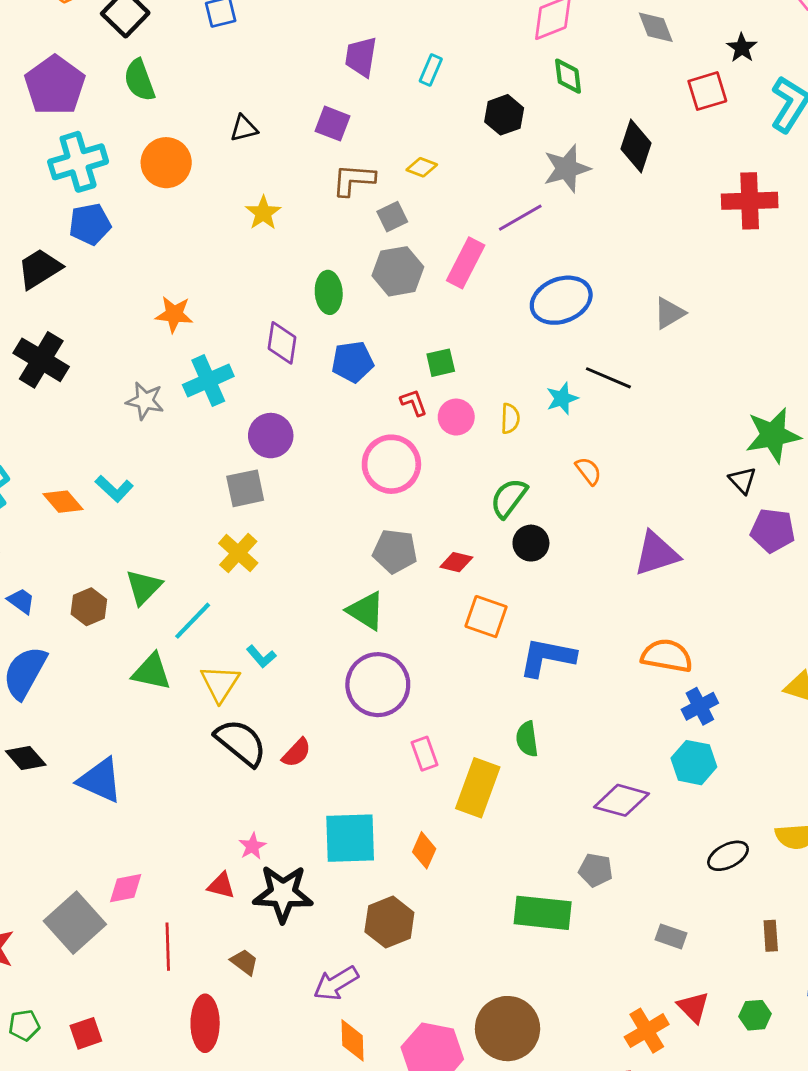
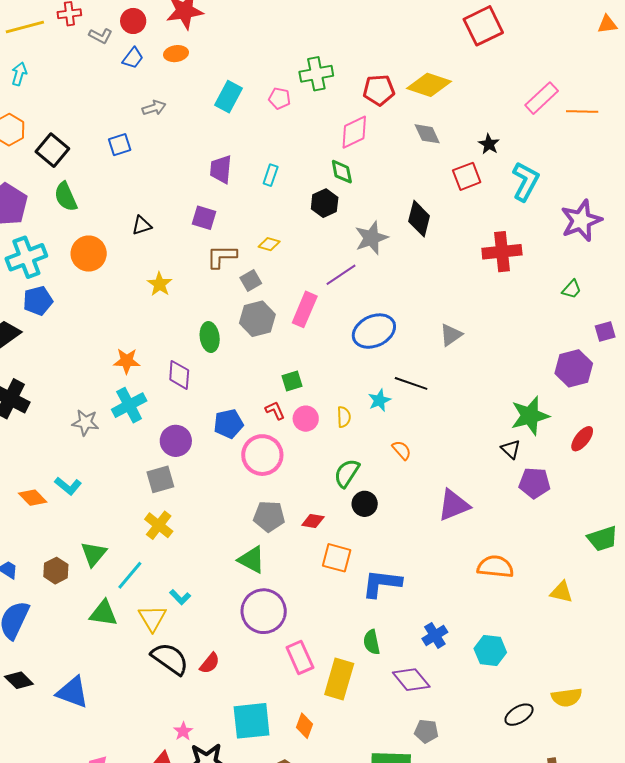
green diamond: (568, 76) -> (342, 172), moved
orange star: (174, 314) -> (127, 361), moved
blue pentagon: (353, 362) -> (228, 424), moved
orange semicircle: (667, 656) -> (495, 567), moved
blue cross: (700, 706) -> (435, 635), moved
pink rectangle: (425, 754) -> (300, 658), size x1.4
purple diamond: (622, 800) -> (411, 680), moved, turned 39

